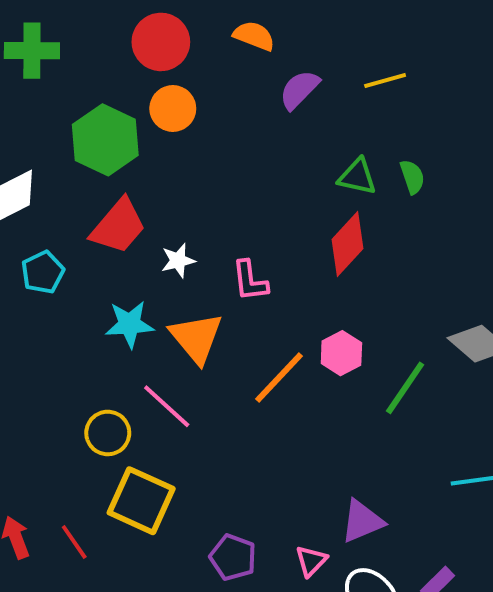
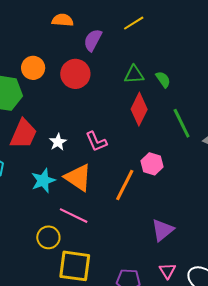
red circle: (161, 42) -> (75, 74), moved
green semicircle: (412, 177) -> (163, 79), moved
green line: (405, 388) -> (182, 123), moved, turned -44
purple triangle: (362, 521) -> (163, 230), moved

